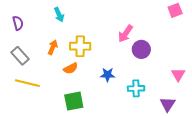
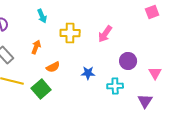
yellow cross: (80, 46) -> (70, 33), moved
purple circle: (141, 49) -> (128, 61), moved
green square: (74, 101) -> (41, 89), moved, turned -30

